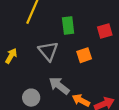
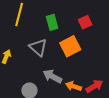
orange square: (84, 55) -> (70, 46), size x1.5

